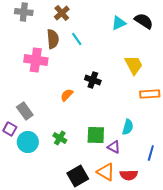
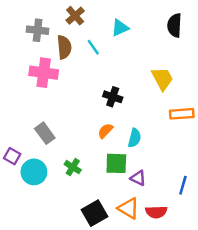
gray cross: (24, 12) -> (38, 30), moved
black semicircle: (144, 21) -> (174, 25), turned -120
cyan triangle: (119, 23) -> (120, 28), moved
orange semicircle: (67, 95) -> (105, 131), moved
gray rectangle: (25, 111) -> (45, 133), moved
cyan semicircle: (128, 127) -> (134, 138), moved

